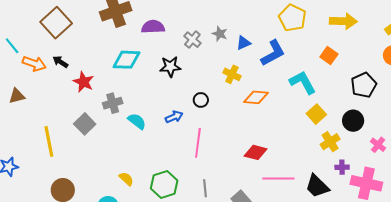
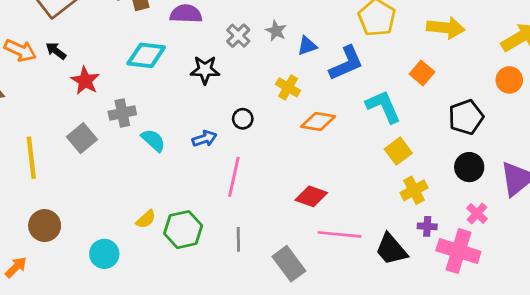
black circle: (353, 121) -> (469, 167), moved
pink cross: (378, 145) -> (477, 213), moved
yellow semicircle: (126, 179) -> (146, 219), moved, turned 91

